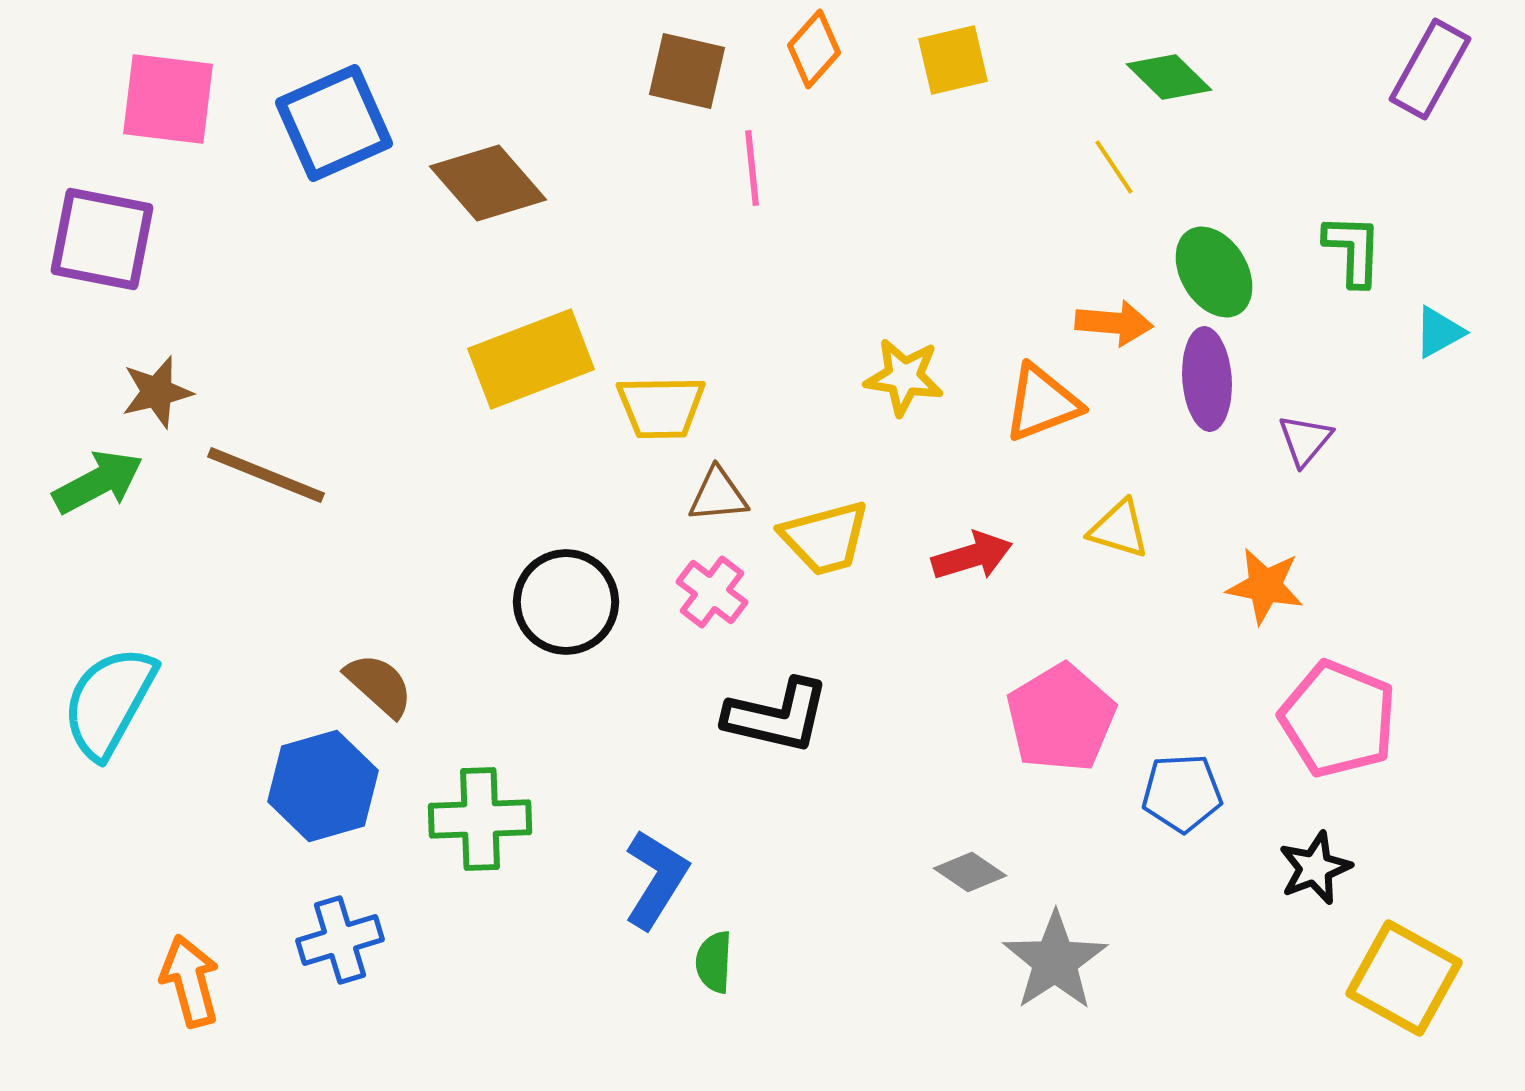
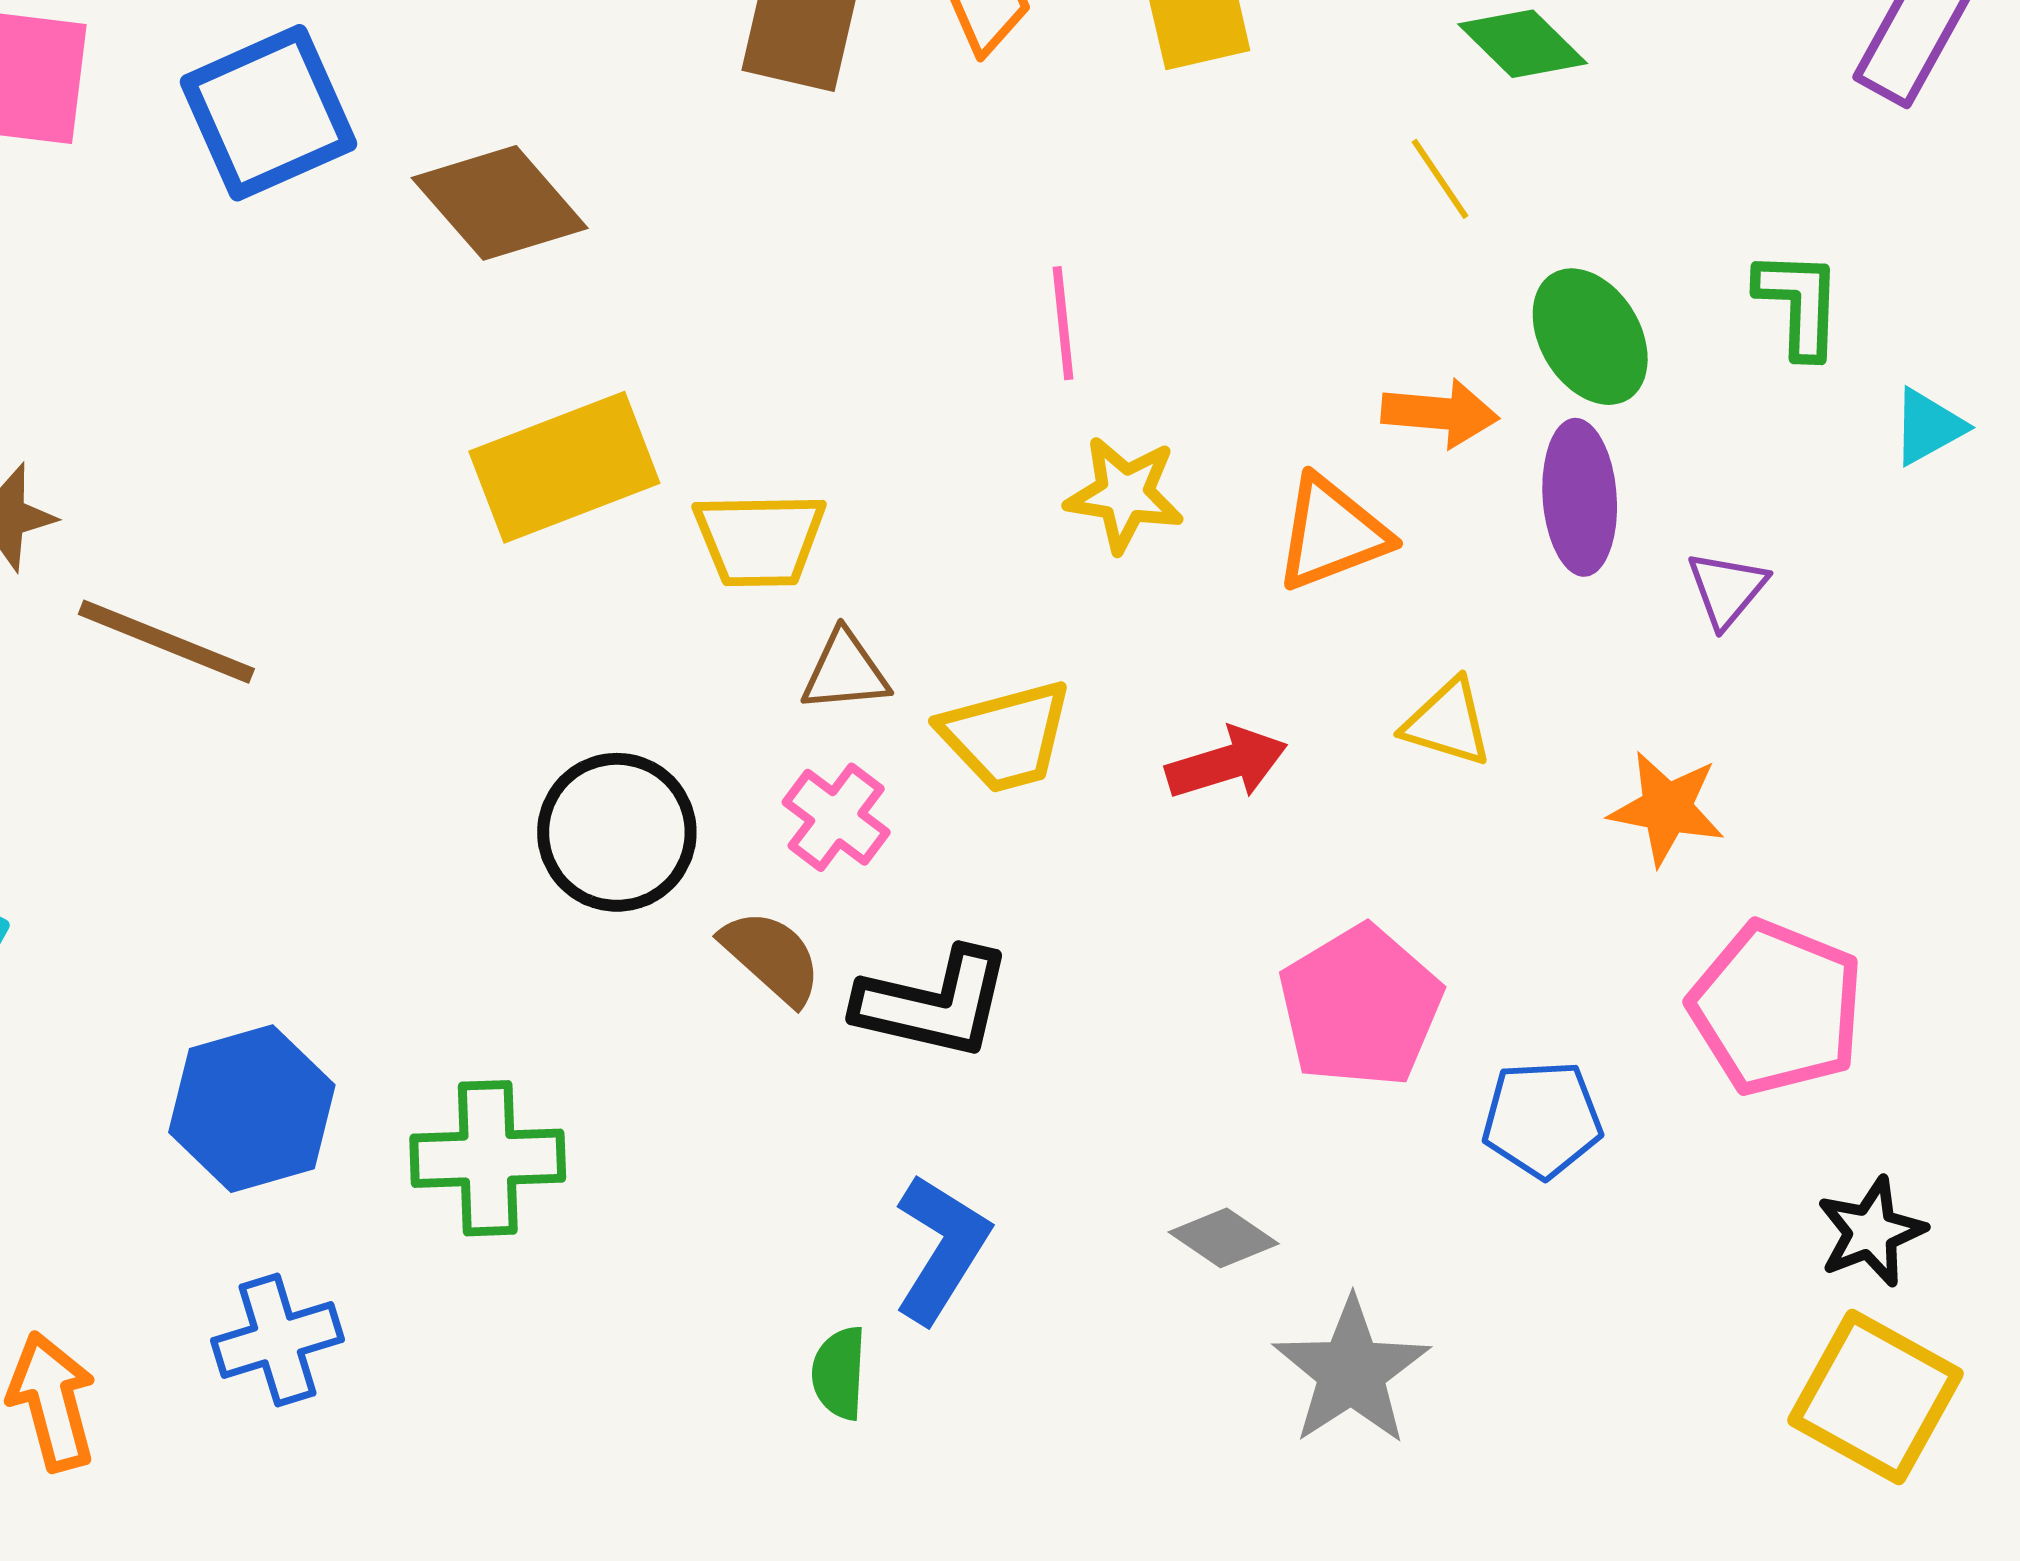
pink line: (752, 168) -> (1063, 323), moved
brown semicircle: (379, 685) -> (772, 957), moved
black star: (1315, 868) -> (1871, 1232), moved
blue L-shape: (656, 879) -> (941, 1248), moved

